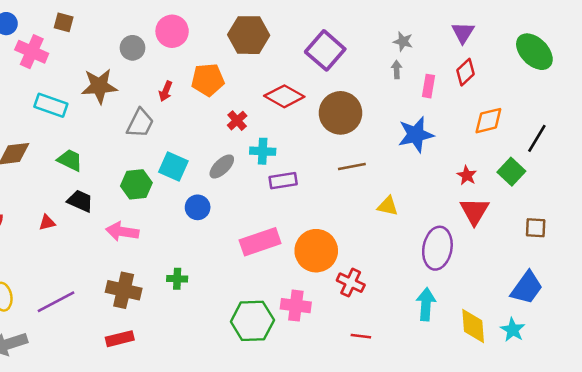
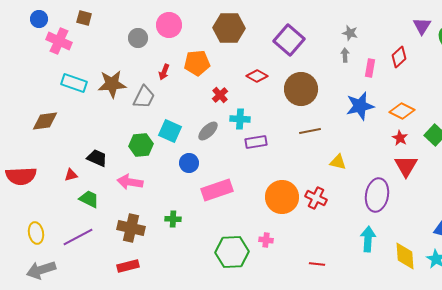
purple triangle: (463, 33) -> (422, 26), moved
brown star: (99, 86) -> (112, 84), moved
red diamond: (284, 96) -> (257, 76), size x0.7
orange diamond: (488, 121) -> (402, 111), moved, turned 40
green trapezoid: (70, 160) -> (89, 199), moved
pink rectangle: (260, 242) -> (217, 190), moved
red cross: (351, 283) -> (316, 198), moved
pink cross: (296, 306) -> (266, 240), size x0.6

